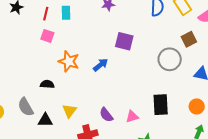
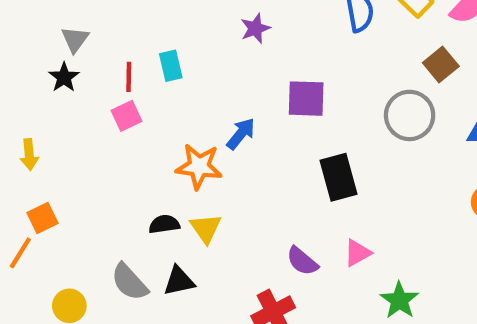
pink square: (47, 36) -> (127, 116), moved, turned -32
blue arrow: (101, 65) -> (241, 134), moved
black rectangle: (161, 105) -> (338, 177), moved
yellow triangle: (69, 111) -> (206, 228), moved
black triangle: (45, 120) -> (179, 281), moved

